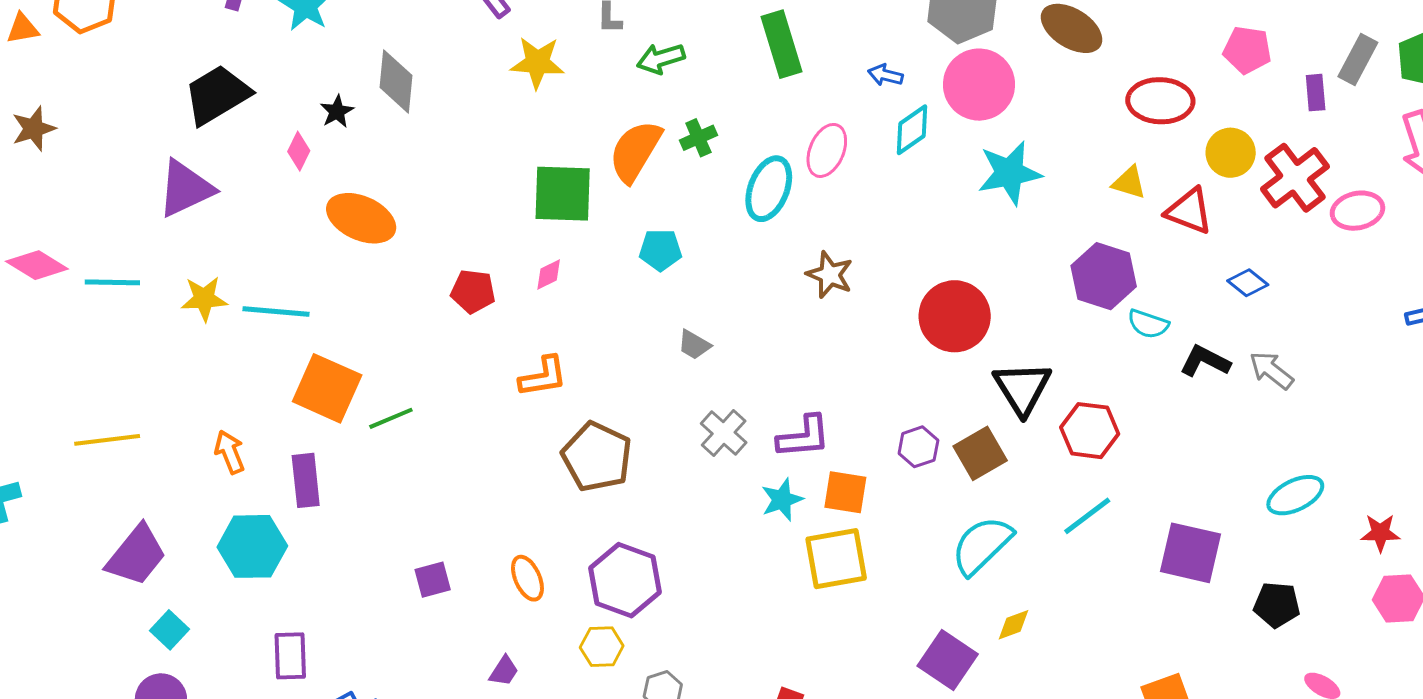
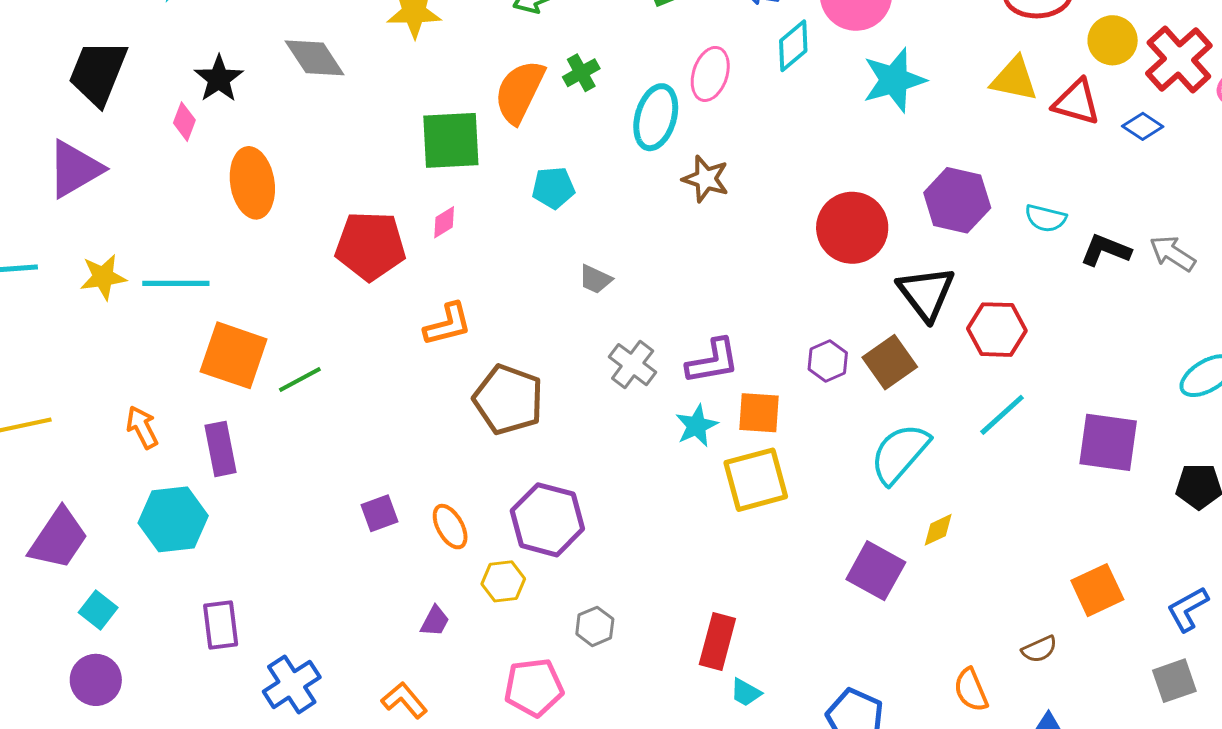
gray diamond: (396, 81) -> (315, 58), moved, turned -34
black trapezoid: (217, 95) -> (98, 73), turned -32
black star: (337, 111) -> (219, 79), size x1.4
yellow triangle: (1129, 183) -> (1014, 79), size x1.4
orange ellipse: (361, 218) -> (252, 183), turned 62
brown star: (830, 275) -> (706, 179), moved
purple hexagon: (1104, 276) -> (957, 200), moved
blue diamond: (1248, 283) -> (1143, 126), moved
red pentagon: (473, 291) -> (370, 246), size x1.6
purple square: (433, 580) -> (379, 513), moved
yellow hexagon: (602, 647) -> (503, 581), moved

